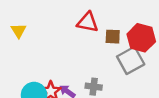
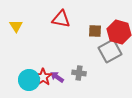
red triangle: (88, 22) -> (61, 19), moved

